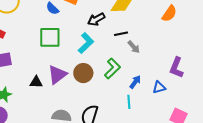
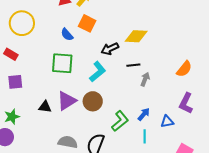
orange semicircle: (169, 14) -> (184, 69), moved
gray arrow: (134, 47) -> (145, 79), turned -120
green L-shape: (112, 69) -> (120, 121), moved
cyan line: (129, 102) -> (145, 136), moved

